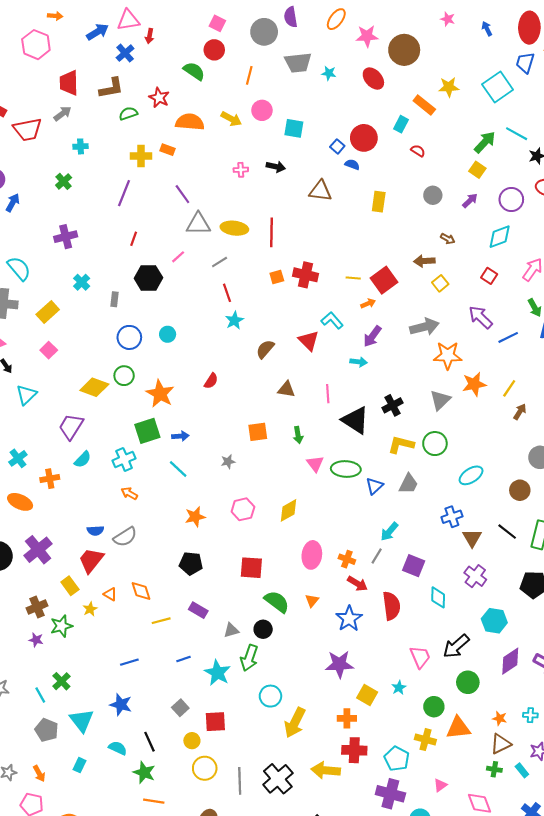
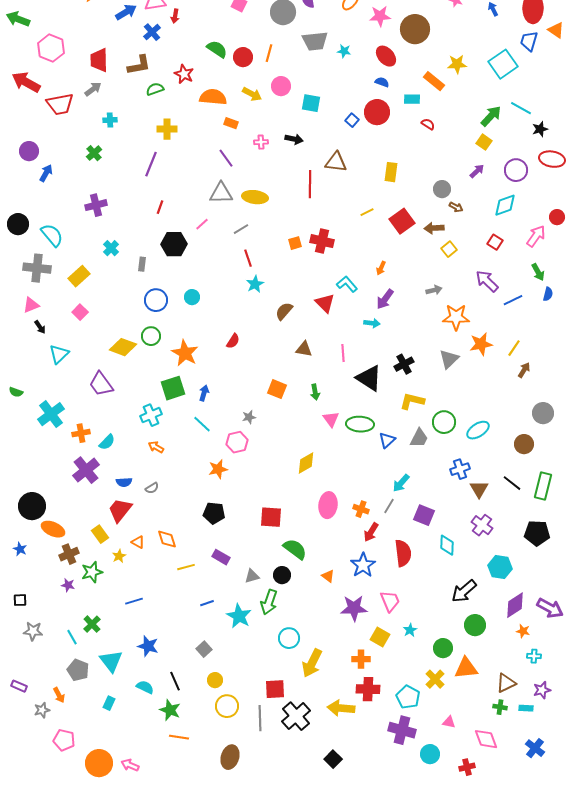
pink hexagon: (36, 45) -> (51, 48), moved
red circle: (214, 50) -> (243, 57), moved
cyan rectangle: (401, 124) -> (412, 99), turned 63
orange rectangle: (168, 150) -> (231, 123), moved
blue semicircle: (352, 164) -> (382, 82), moved
purple line: (182, 194) -> (226, 158), moved
gray circle: (433, 195) -> (442, 189), moved
red line: (272, 232) -> (310, 184), moved
yellow line: (353, 278) -> (367, 212), moved, turned -32
red square: (384, 280) -> (402, 221), moved
orange arrow: (368, 303) -> (381, 268), turned 136
gray arrow: (424, 327) -> (434, 290), size x0.6
purple trapezoid: (71, 427) -> (101, 384), turned -68
orange square: (258, 432) -> (277, 389), turned 30
blue arrow: (180, 436) -> (204, 393), turned -70
green circle: (435, 444) -> (444, 422), moved
cyan cross: (18, 458) -> (51, 414), size x1.5
cyan semicircle: (83, 459) -> (107, 442), moved
orange ellipse: (20, 502) -> (53, 529), moved
pink hexagon: (243, 509) -> (237, 442), moved
gray semicircle: (125, 537) -> (152, 488), size x0.6
purple cross: (38, 550) -> (86, 470), moved
red arrow: (357, 584) -> (371, 532), turned 90
orange triangle: (312, 601) -> (328, 576), moved, turned -32
pink trapezoid: (420, 657) -> (390, 601), moved
blue line: (129, 662) -> (134, 601), moved
orange star: (500, 718) -> (523, 631), moved
red square: (215, 722) -> (275, 689), moved
yellow cross: (425, 740) -> (435, 679), turned 30
cyan rectangle: (522, 770) -> (526, 708), turned -48
orange arrow: (39, 774) -> (59, 695), moved
pink triangle: (440, 785) -> (449, 722), turned 48

